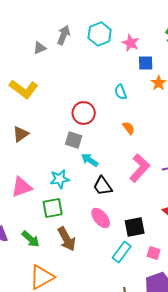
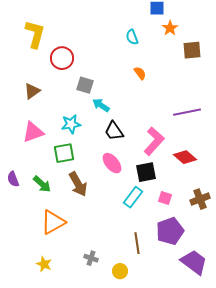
yellow L-shape: (24, 89) -> (35, 34), turned -112
red circle: (84, 113) -> (62, 58), moved
brown triangle: (21, 134) -> (32, 91), moved
pink L-shape: (140, 168) -> (154, 141), moved

